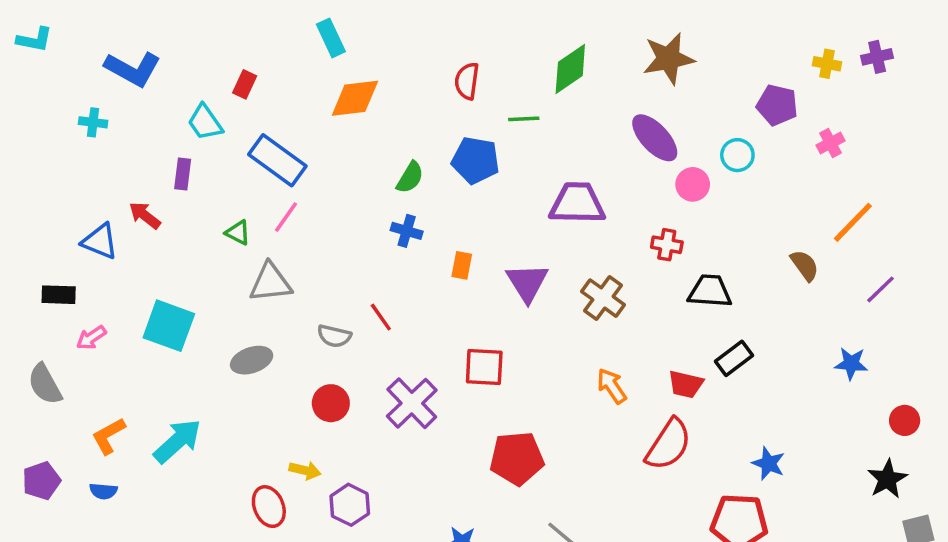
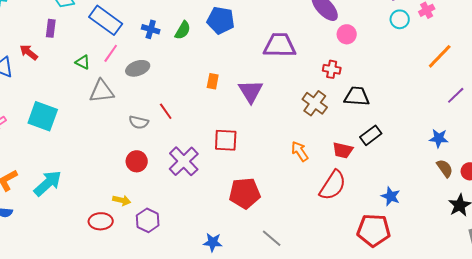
cyan circle: (737, 155) -> (400, 19), moved
blue cross: (407, 231) -> (151, 29), moved
brown semicircle: (805, 265) -> (445, 168), moved
brown cross: (603, 298) -> (315, 103), moved
gray ellipse: (252, 360) -> (138, 68), moved
red ellipse: (269, 507) -> (101, 221), turned -70

